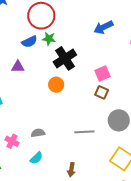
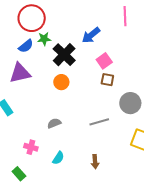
blue arrow: (103, 27) -> (91, 35), moved
purple triangle: (18, 67) -> (20, 73), size x1.6
gray semicircle: (38, 133) -> (54, 123), moved

